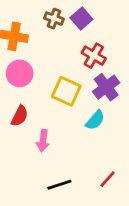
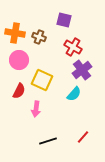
brown cross: (54, 19) -> (39, 37), moved
purple square: (81, 19) -> (64, 20), turned -35
yellow square: (66, 91) -> (42, 80), moved

